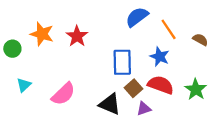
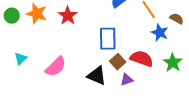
green circle: (12, 49) -> (12, 16), moved
blue star: (160, 57) -> (160, 33), moved

